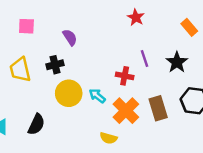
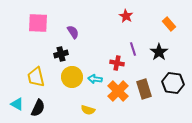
pink square: (26, 26) -> (38, 23), size x1.5
yellow trapezoid: (20, 70) -> (36, 77), moved
cyan arrow: (97, 96) -> (95, 79), turned -32
black semicircle: (36, 124) -> (38, 108), moved
yellow semicircle: (108, 138) -> (88, 110), moved

